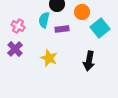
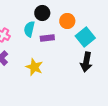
black arrow: (89, 61) -> (86, 62), moved

